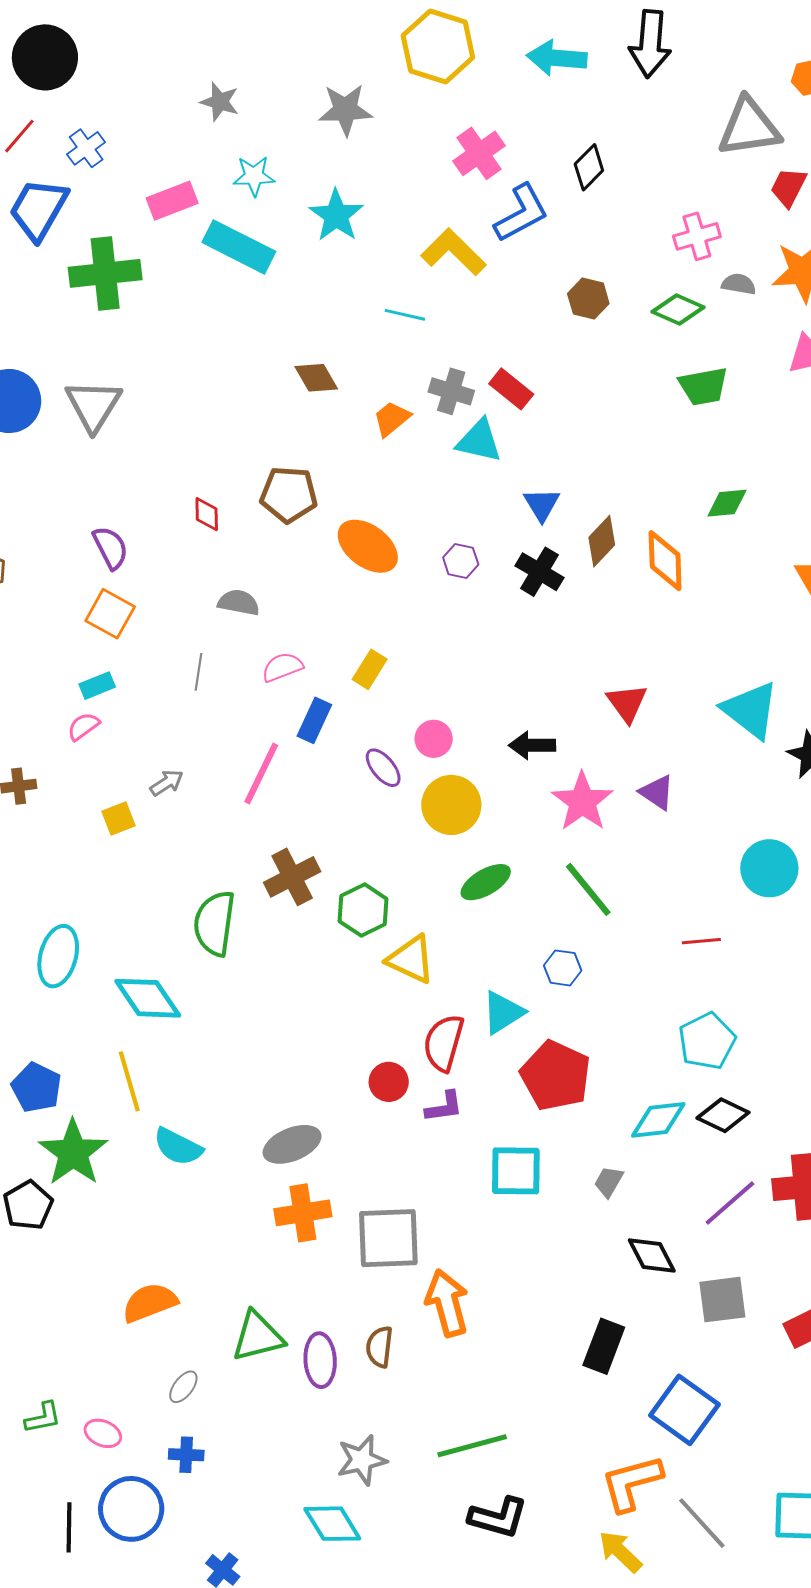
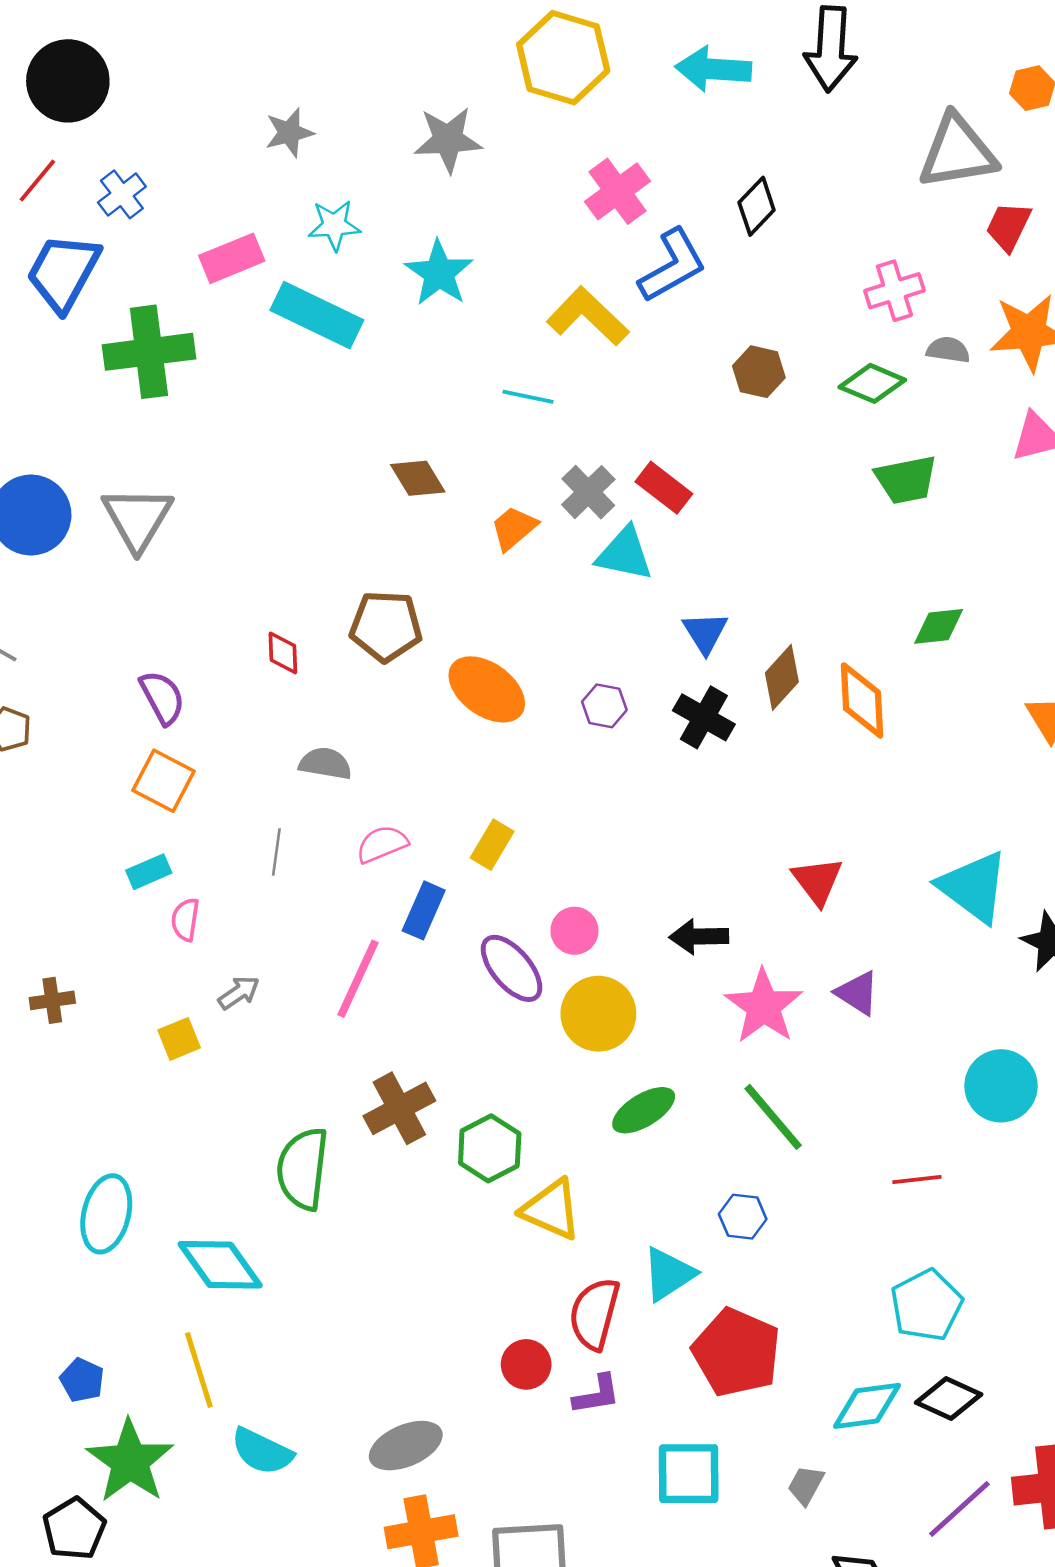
gray star: (220, 102) -> (289, 133), turned -30
gray cross: (451, 391) -> (588, 492), turned 30
pink semicircle: (83, 726) -> (185, 920), moved, turned -44
purple ellipse: (383, 768) -> (512, 968), size x1.4
blue pentagon: (36, 1088) -> (82, 1380), size x0.7

